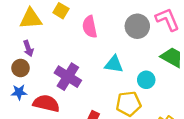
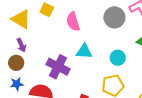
yellow triangle: (31, 19) -> (21, 19), turned 40
cyan triangle: (114, 64) -> (84, 51), moved
cyan circle: (146, 80) -> (118, 58), moved

